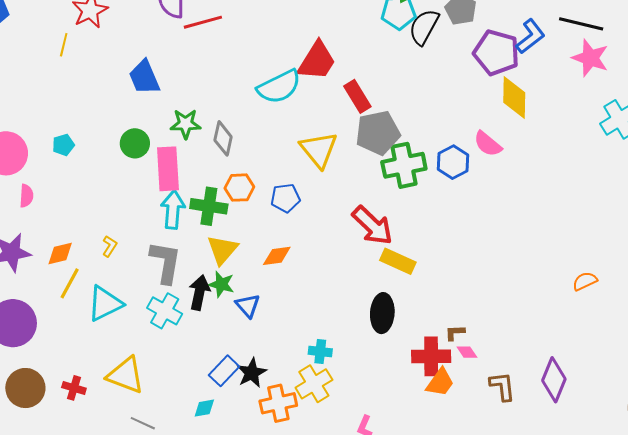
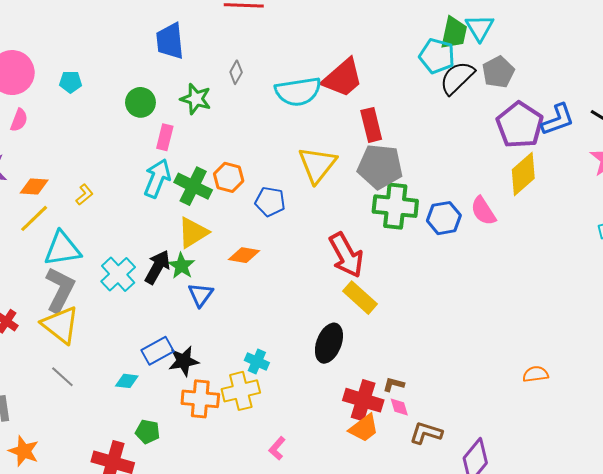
yellow diamond: (514, 97) -> (523, 174), turned 30
gray diamond: (223, 138) -> (236, 72), moved, size x0.7
pink rectangle: (168, 169) -> (165, 137), size x0.6
gray L-shape: (166, 262) -> (60, 290), moved
brown L-shape: (502, 386) -> (426, 433), moved, turned -84

